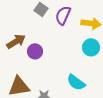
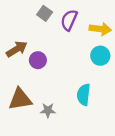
cyan semicircle: (76, 82) -> (84, 95), turned 60

